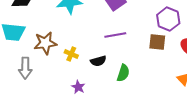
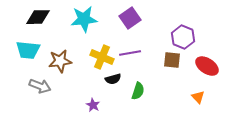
yellow cross: (71, 54) -> (102, 57), moved, size x1.6
gray arrow: (25, 68) -> (40, 86), turned -70

